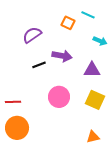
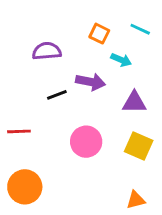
cyan line: (88, 15) -> (140, 29), moved
purple semicircle: (32, 35) -> (47, 51), turned 30
cyan arrow: (100, 41) -> (121, 60), moved
red line: (13, 102) -> (19, 131), moved

